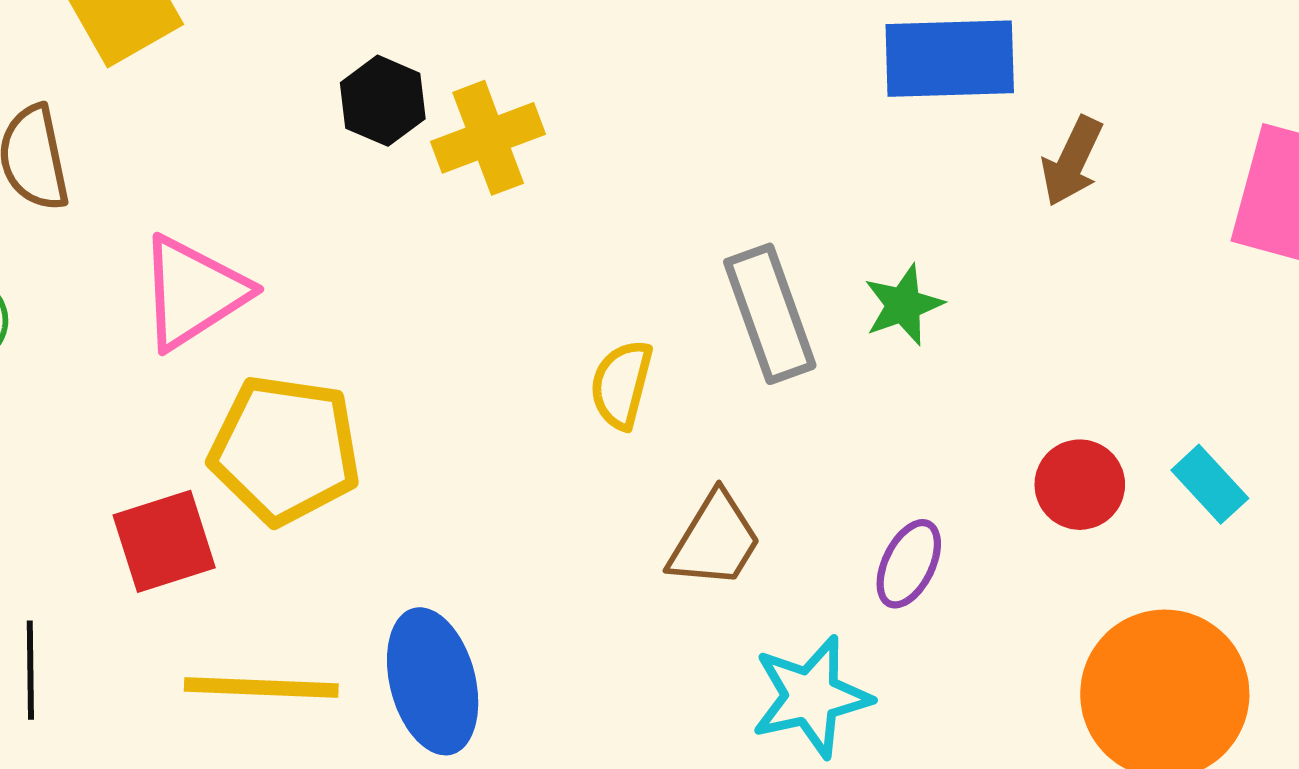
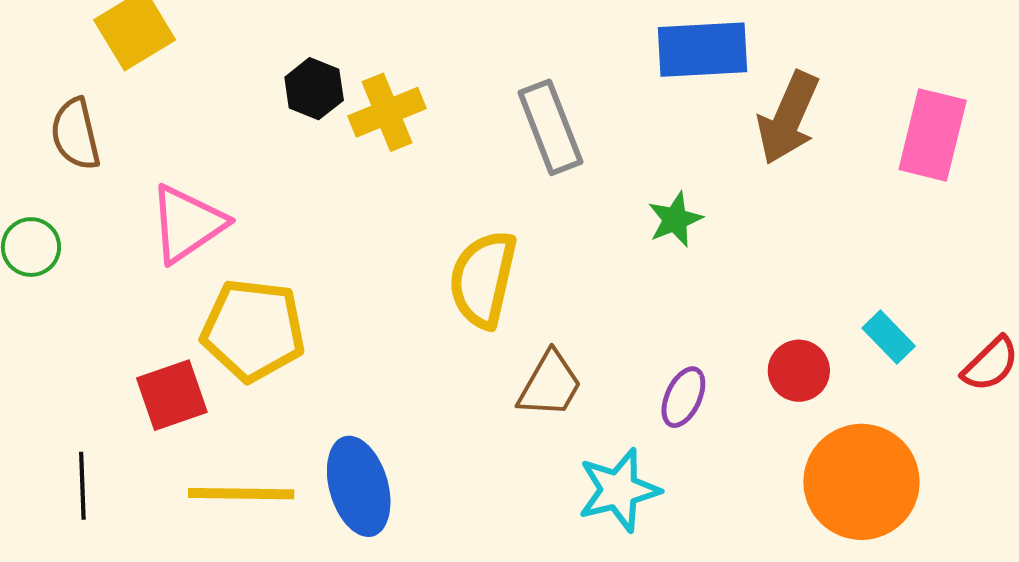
brown arrow: (1072, 161) -> (788, 118), size x1.5
gray rectangle: (770, 314) -> (550, 127), moved
yellow semicircle: (621, 384) -> (483, 279), size x1.6
red circle: (1080, 485) -> (799, 371), moved

